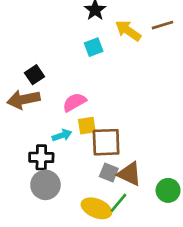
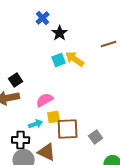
yellow arrow: (128, 31) -> (75, 59), moved
gray square: (109, 172) -> (96, 137), moved, turned 32
brown triangle: (129, 174) -> (47, 152), moved

